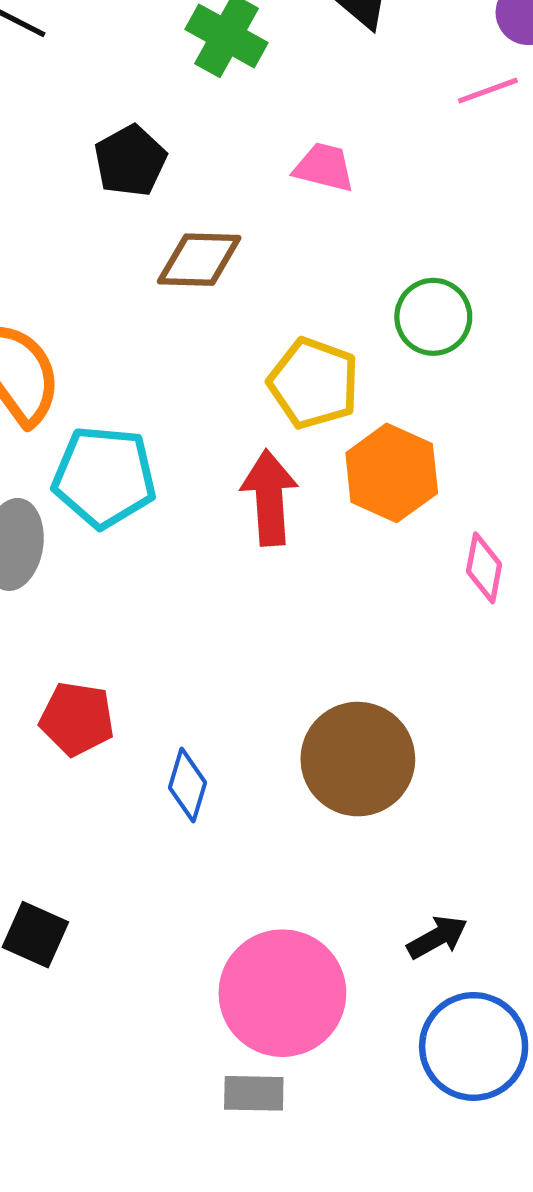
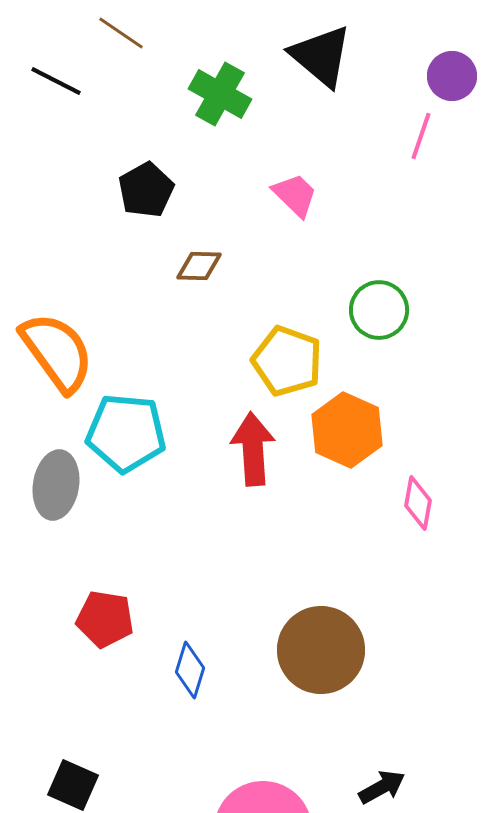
pink line: (488, 91) -> (421, 136), turned -51
pink trapezoid: (324, 167) -> (295, 195), turned 30
brown diamond: (199, 260) -> (199, 266), size x0.7

